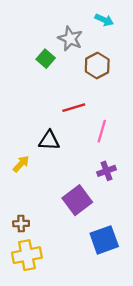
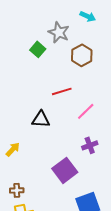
pink line: (102, 131) -> (86, 111), turned 30
yellow arrow: (21, 164) -> (13, 149), moved

